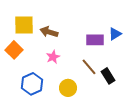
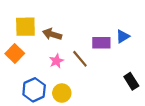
brown line: (89, 67) -> (80, 59), moved
black rectangle: (108, 76) -> (131, 81), moved
yellow circle: (68, 88) -> (62, 93), moved

